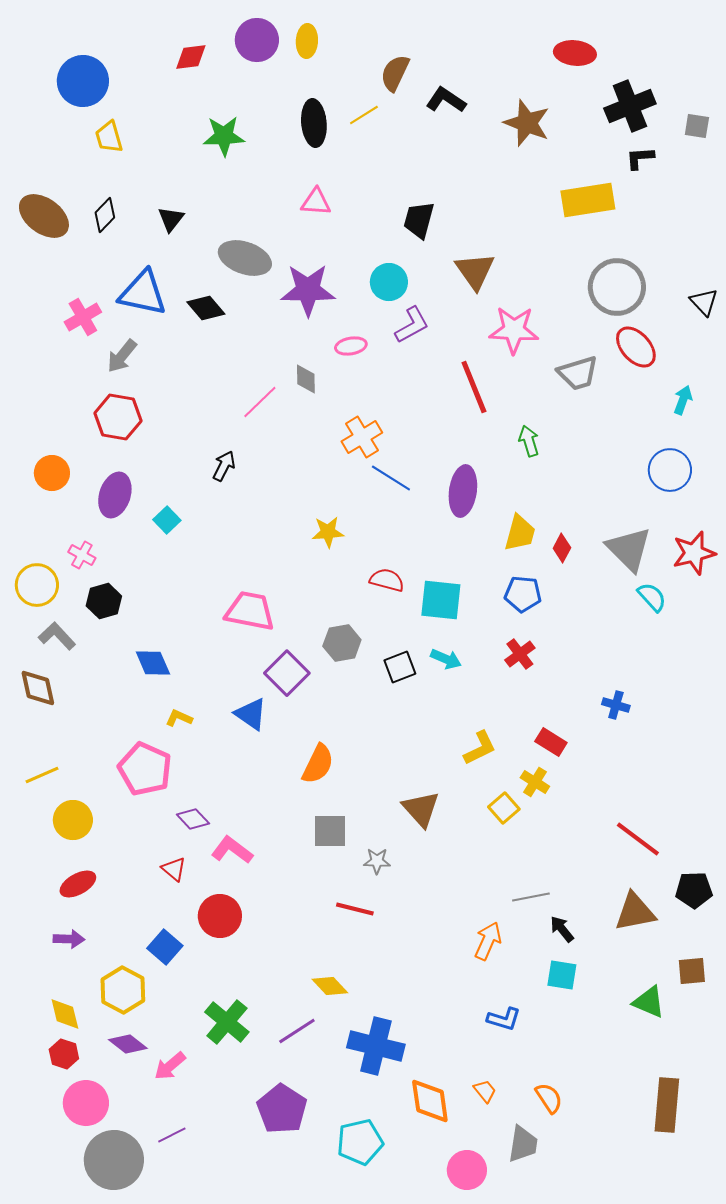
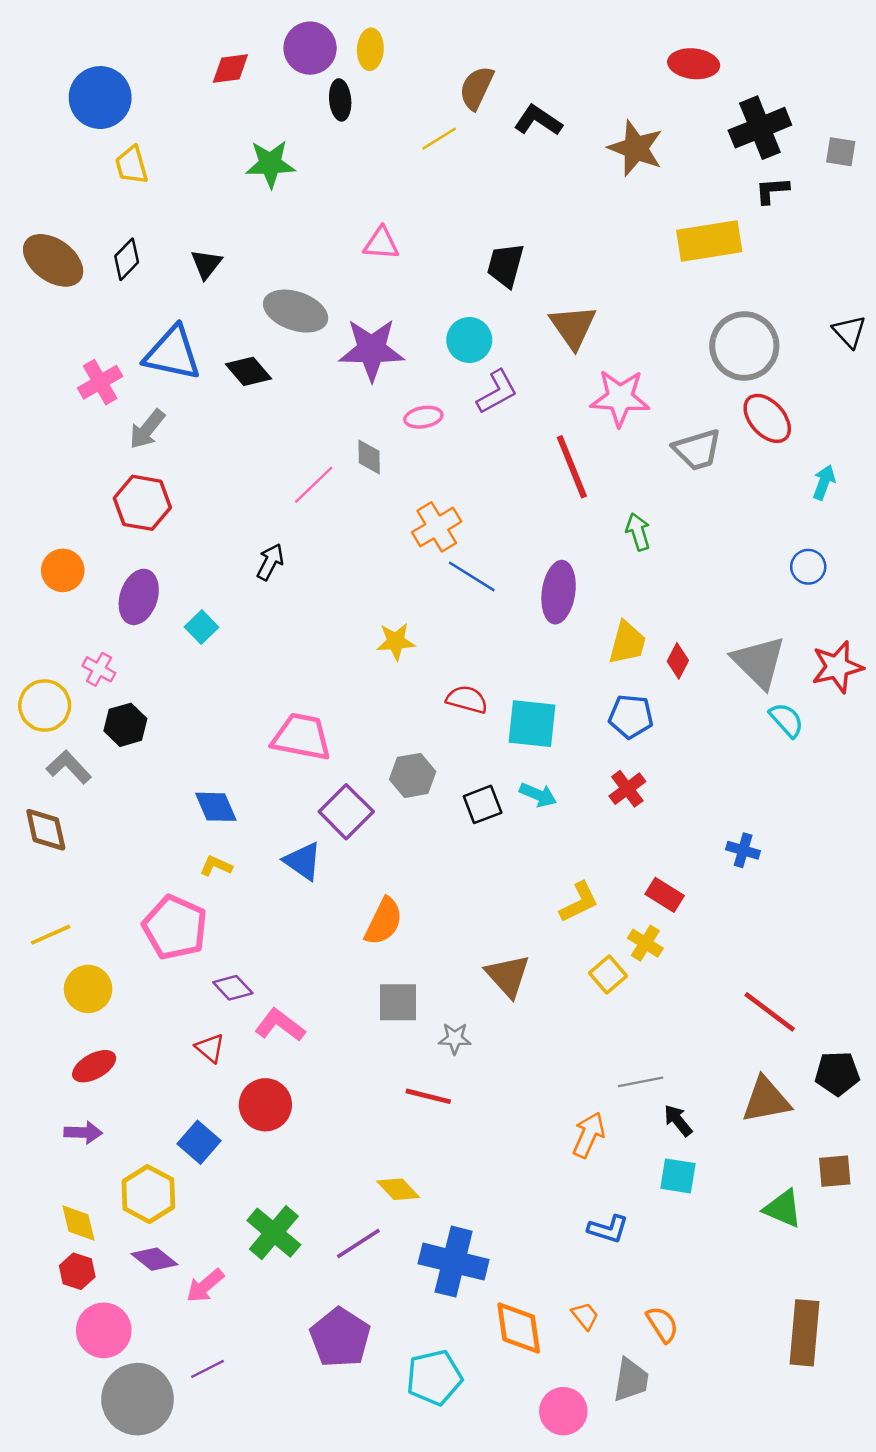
black ellipse: (314, 123) -> (340, 100), moved, size x0.7
black triangle: (704, 302) -> (849, 332), moved
blue circle: (670, 470) -> (808, 567), size x0.7
blue diamond: (153, 663) -> (216, 807), moved

